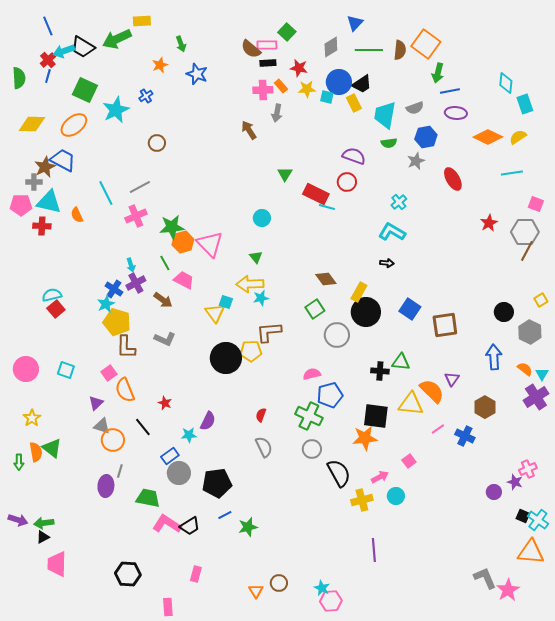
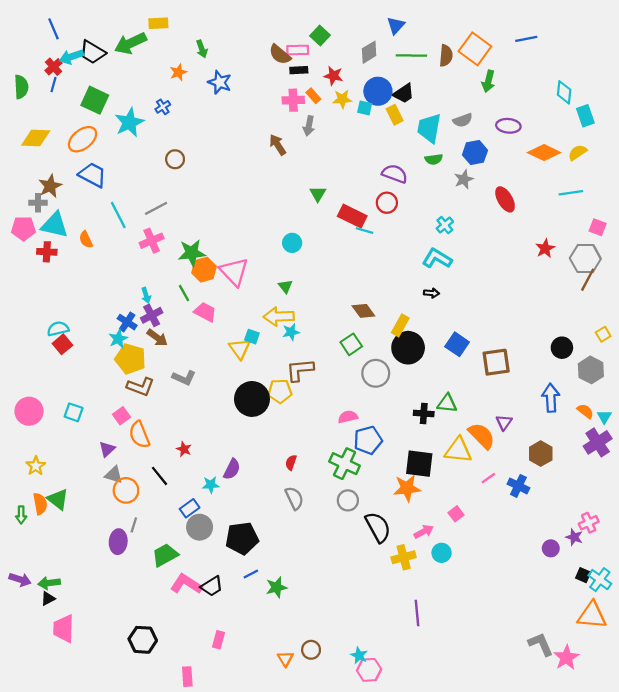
blue line: (450, 91) -> (526, 39), moved
blue trapezoid: (63, 160) -> (93, 175), moved
brown arrow: (163, 300) -> (157, 338), moved
brown L-shape: (126, 347) -> (140, 387), turned -70
green trapezoid: (148, 498) -> (165, 555), turned -40

